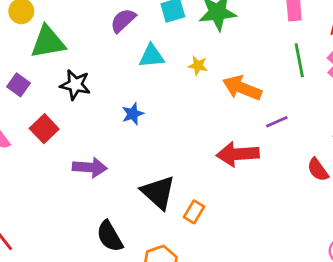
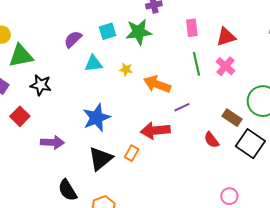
blue star: (133, 114) -> (97, 118), moved, size x1.8
black triangle: (158, 192) -> (100, 159), turned 40
orange rectangle: (194, 212) -> (132, 153), moved

